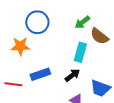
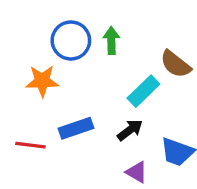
green arrow: (82, 22) -> (111, 41), moved, turned 126
cyan rectangle: (80, 52) -> (143, 91), turned 30

